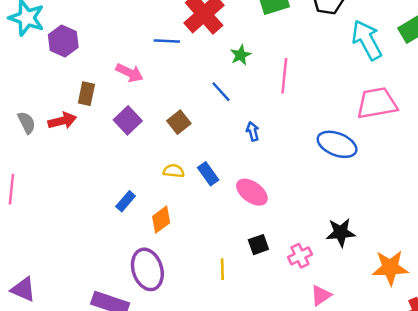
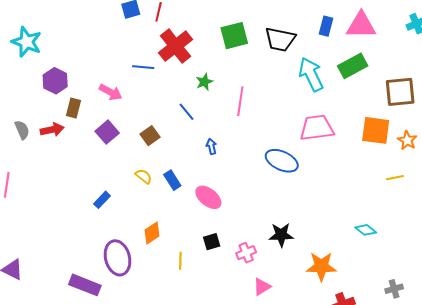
purple hexagon: (63, 41) -> (55, 81), moved
yellow semicircle: (174, 171) -> (143, 176), turned 30
orange diamond: (161, 220) -> (152, 233), moved

